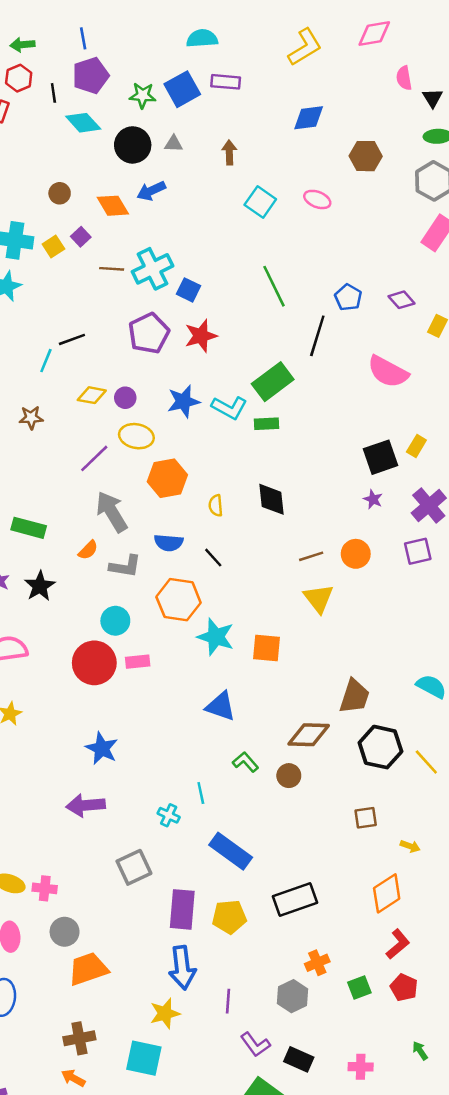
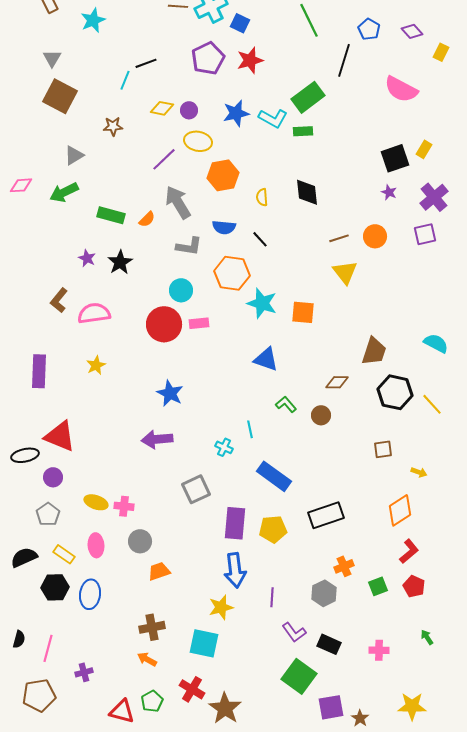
orange semicircle: (88, 550) -> (147, 219), moved
brown diamond: (309, 735) -> (337, 382), size x0.7
orange trapezoid: (88, 969) -> (159, 571), size x0.7

